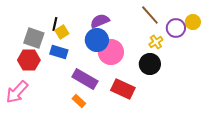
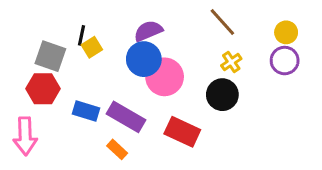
purple circle: (176, 28) -> (285, 61), moved
blue rectangle: (59, 52) -> (86, 111), moved
pink arrow: (17, 92) -> (25, 136), turned -45

